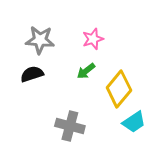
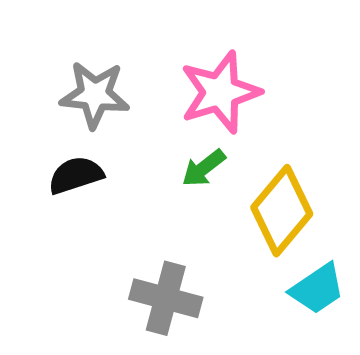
pink star: (93, 39) -> (220, 92), size x1.6

